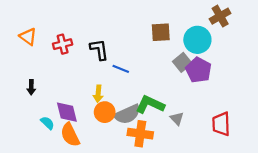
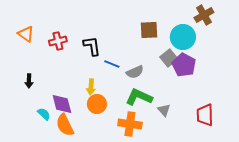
gray semicircle: (127, 114) -> (135, 72), moved, size x0.7

